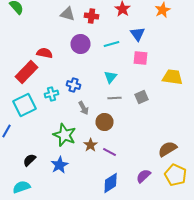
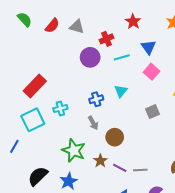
red cross: (92, 16) -> (106, 39), moved, turned -32
red semicircle: (44, 53) -> (52, 26), moved, turned 119
pink square: (140, 58) -> (152, 72), turned 35
blue cross: (74, 85) -> (96, 99), moved, turned -32
gray line: (114, 98) -> (140, 170), moved
black semicircle: (30, 160) -> (38, 176), size x1.5

